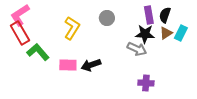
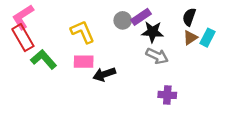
purple rectangle: (149, 15) -> (141, 17), moved, turned 66
yellow L-shape: (72, 28) -> (83, 32), turned -55
black star: (145, 34) -> (152, 32), moved
pink rectangle: (68, 65) -> (84, 62), moved

